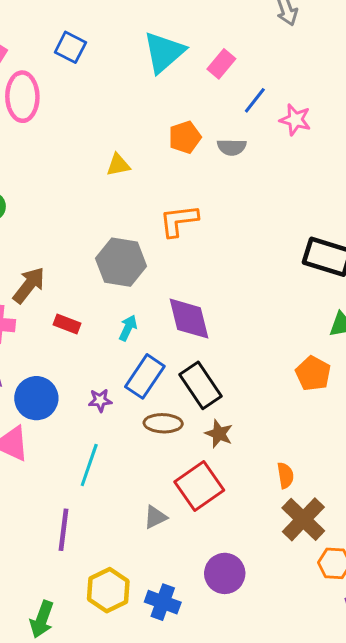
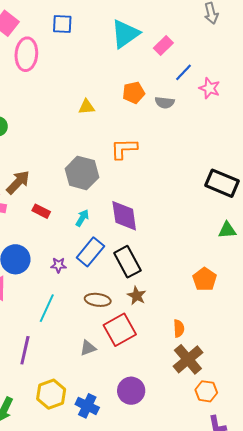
blue square: (70, 47) -> (62, 24), turned -30
orange pentagon: (313, 374) -> (205, 279), moved
brown ellipse: (163, 423) -> (98, 300), moved

